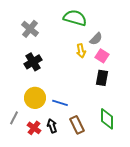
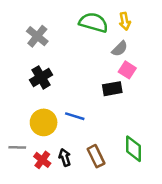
yellow arrow: (81, 51) -> (125, 21), moved
black rectangle: (102, 78) -> (112, 89), moved, turned 70
blue line: (60, 103) -> (75, 116), moved
gray line: (14, 118) -> (17, 147), turned 64

